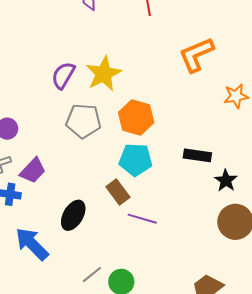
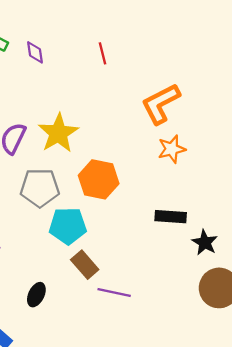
orange star: (236, 96) -> (172, 149), moved
cyan pentagon: (136, 160) -> (68, 226), moved
black ellipse: (73, 215) -> (36, 295), size x0.7

